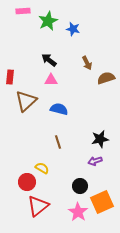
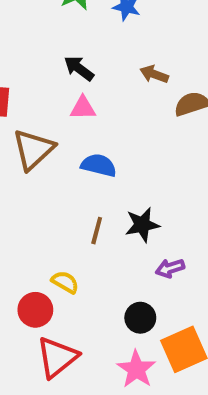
brown arrow: (87, 63) -> (154, 74), turned 136
black star: (100, 139) -> (142, 225), moved
brown line: (58, 142) -> (97, 231), turned 32

